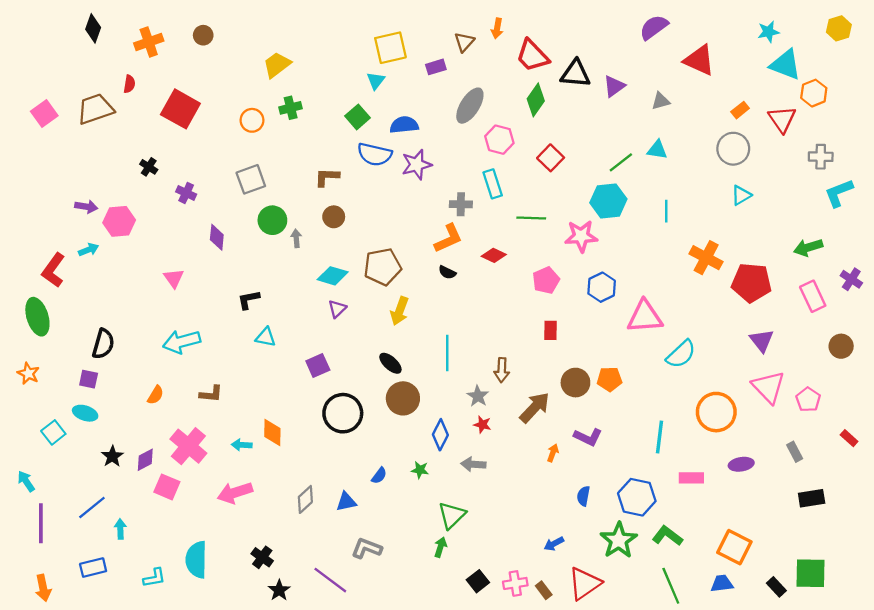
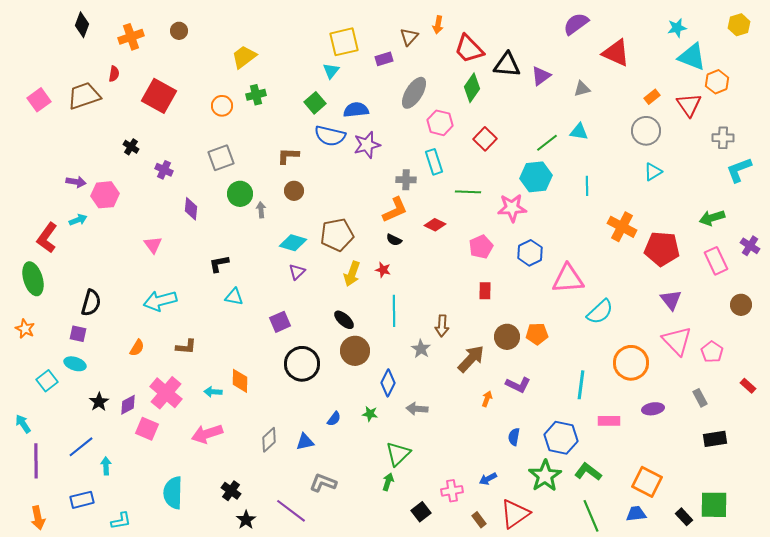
red star: (482, 425) -> (383, 270), moved
cyan L-shape: (154, 578) -> (121, 521), moved
pink cross: (515, 583) -> (452, 491), moved

